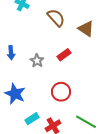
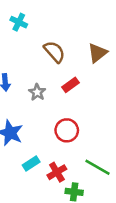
brown semicircle: (56, 18) -> (54, 52), moved
brown triangle: (86, 29) -> (97, 53), turned 48

